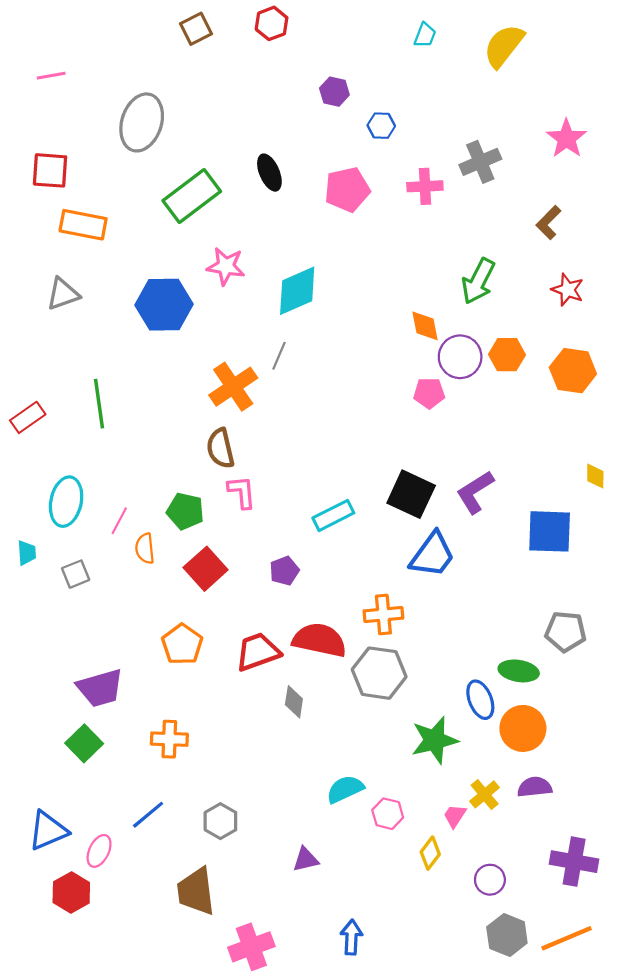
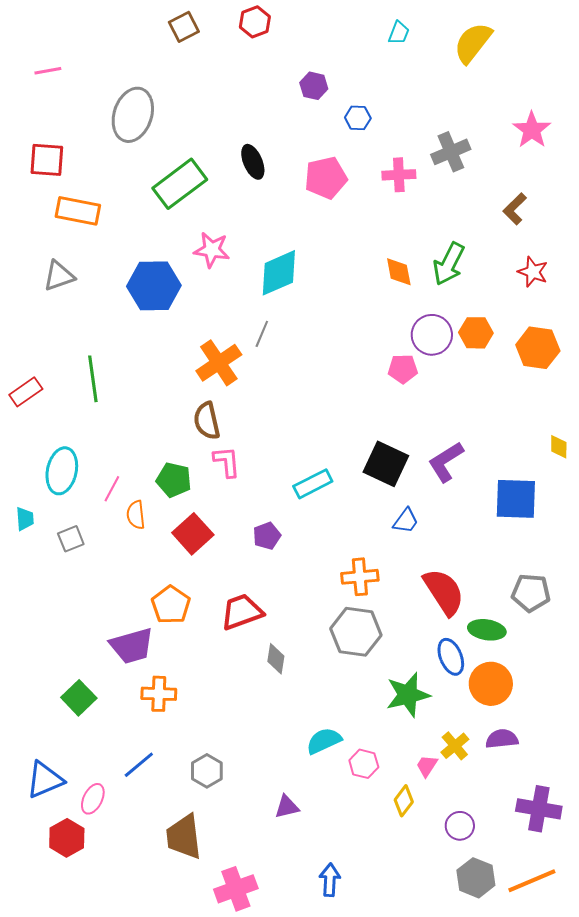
orange diamond: (425, 326) -> (399, 272), moved
blue trapezoid: (432, 555) -> (406, 521), size x0.6
red semicircle: (320, 640) -> (444, 592), moved, turned 45
purple trapezoid: (100, 688) -> (132, 646), moved

